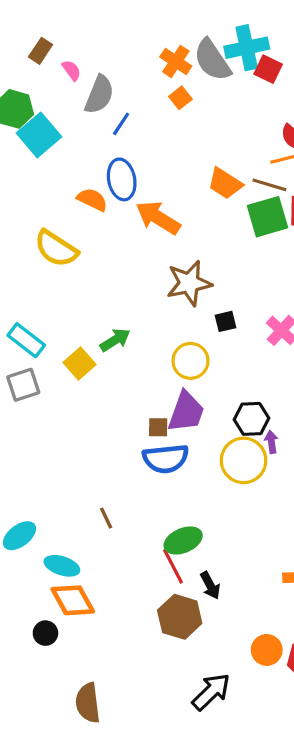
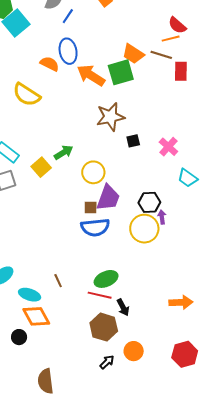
green square: (268, 217) -> (121, 72), moved
yellow circle: (191, 361) -> (93, 172), moved
brown line: (106, 518) -> (58, 281), moved
red line: (173, 566) -> (100, 295), turned -50
orange circle: (267, 650) -> (134, 351), moved
black arrow: (211, 692) -> (107, 362), moved, size x0.6

